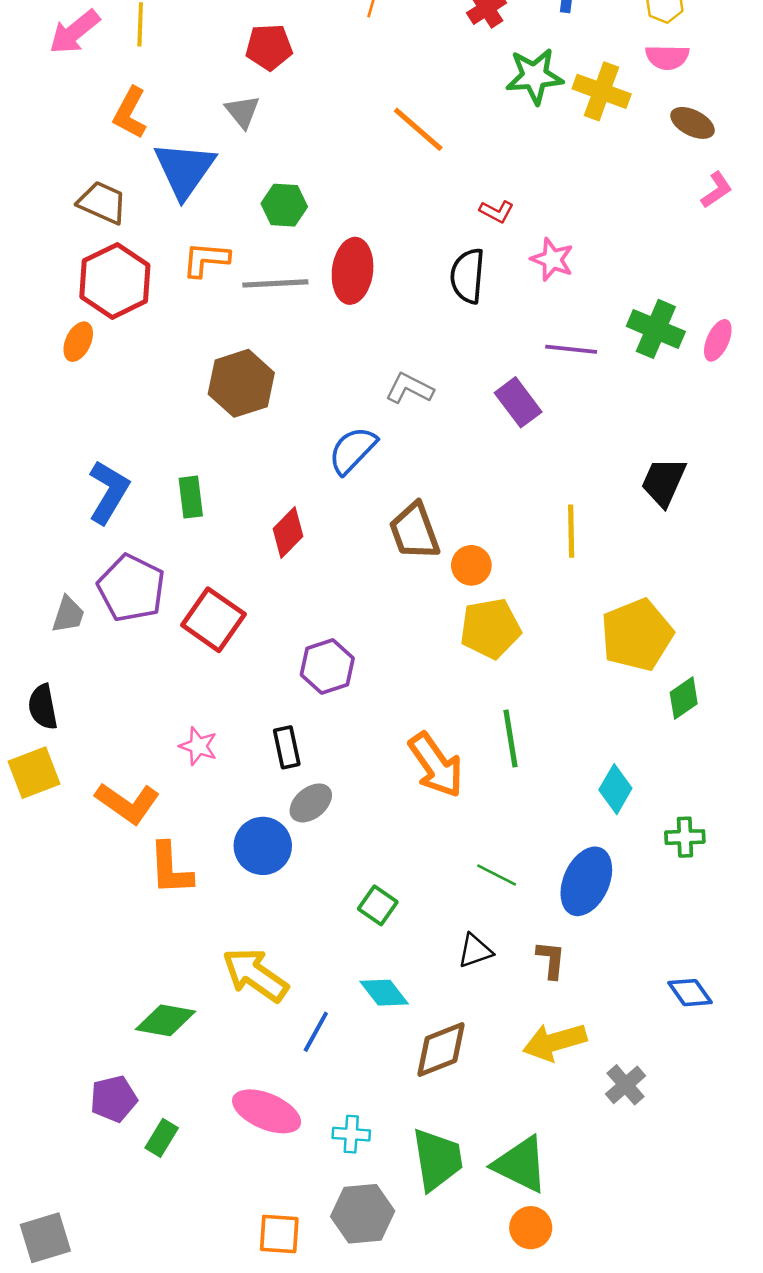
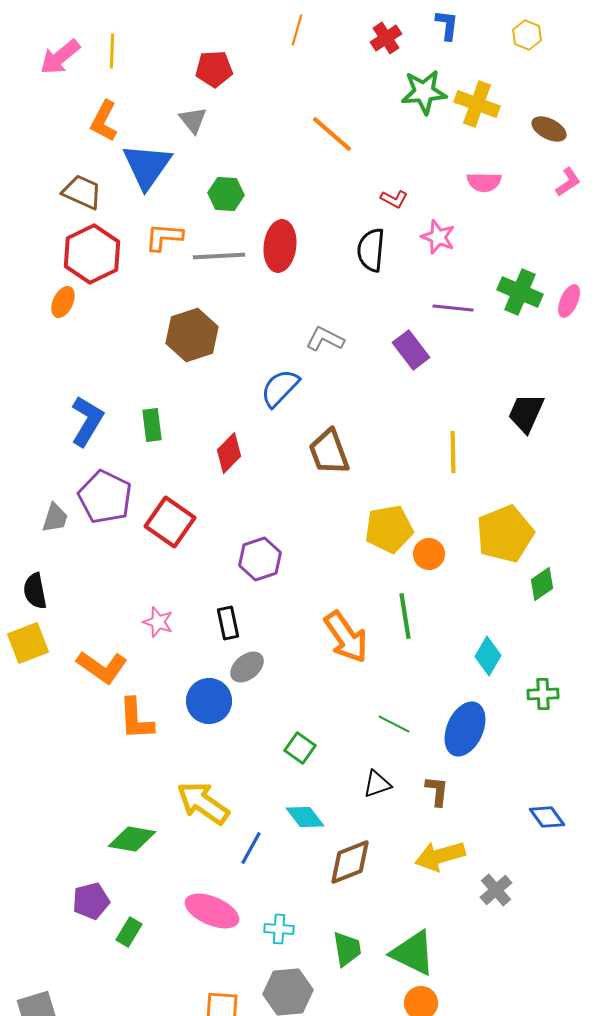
pink semicircle: (667, 57) -> (484, 182), moved
orange circle: (471, 565) -> (429, 554), moved
green trapezoid: (437, 1159) -> (347, 949), size x0.7

